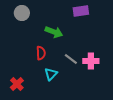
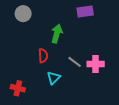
green arrow: (54, 32) -> (57, 34), turned -96
red cross: (17, 84) -> (18, 88), turned -32

